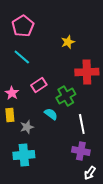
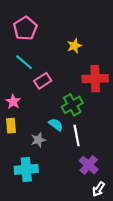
pink rectangle: (39, 85) -> (43, 81), moved
white line: (82, 124) -> (77, 136), moved
gray star: (27, 127) -> (38, 140), moved
purple cross: (81, 151) -> (89, 165), turned 30

